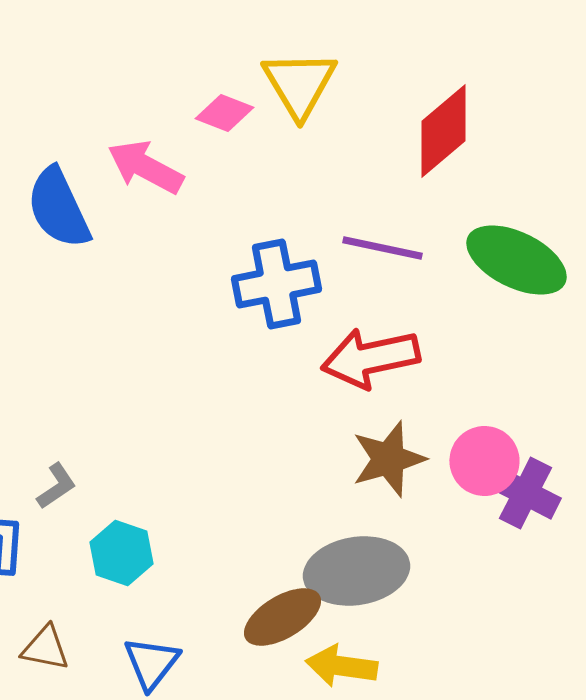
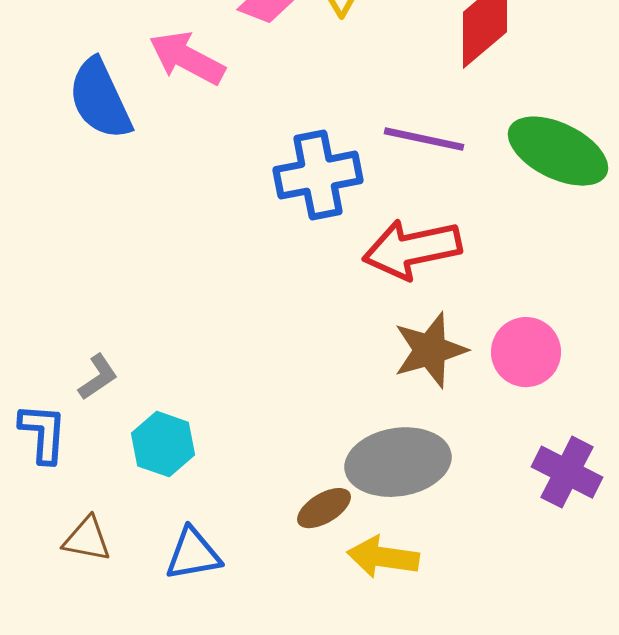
purple cross: (525, 493) -> (567, 472), moved
brown ellipse: (282, 617) -> (324, 508), size x0.7
blue triangle: (151, 663) -> (193, 554), turned 42

